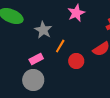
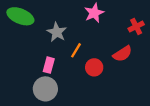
pink rectangle: (36, 59) -> (49, 65), turned -48

